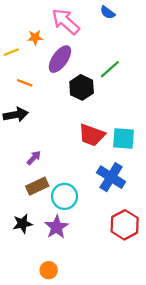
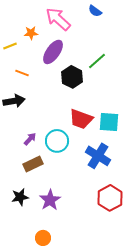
cyan circle: (64, 196) -> (57, 141), moved

